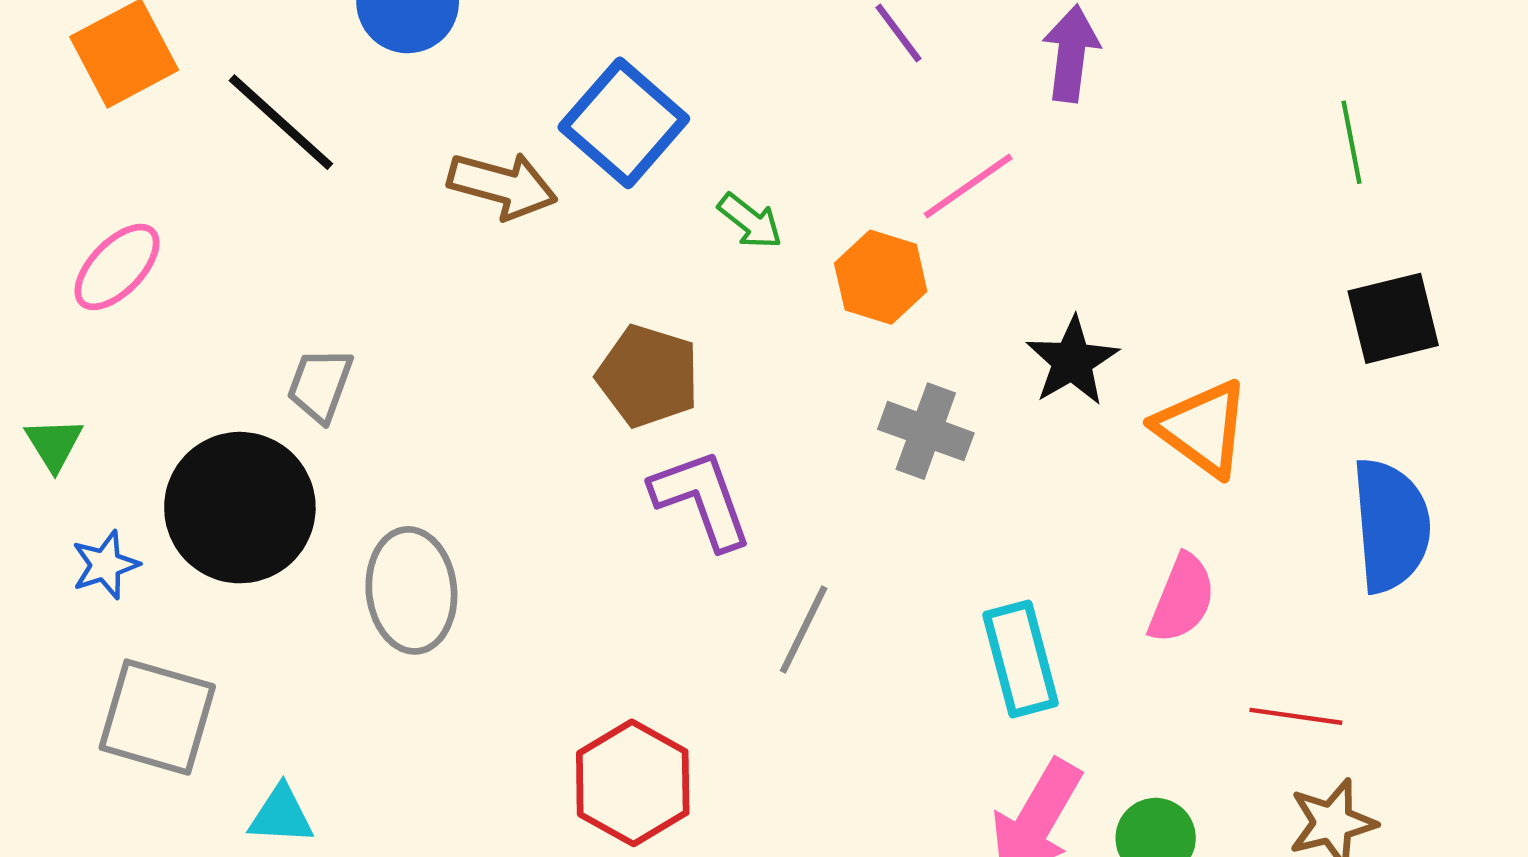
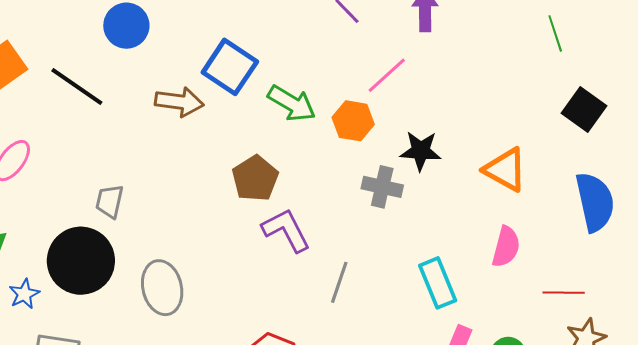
green arrow: (750, 221) -> (292, 103), size x1.6
black square: (1393, 318) -> (584, 110), turned -33
black star: (1072, 361) -> (421, 151), moved, turned -30
brown pentagon: (648, 376) -> (255, 178), turned 30

